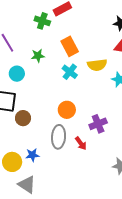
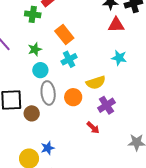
yellow semicircle: (97, 65) -> (96, 83), moved
cyan cross: (70, 72) -> (69, 59), turned 35
cyan circle: (17, 74) -> (40, 70), moved
gray ellipse: (59, 137) -> (48, 93), moved

